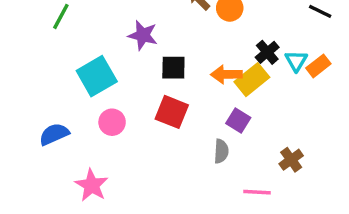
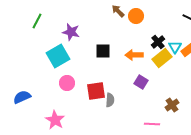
purple star: (143, 35) -> (71, 32), moved
yellow rectangle: (252, 80) -> (162, 58), moved
red square: (172, 112) -> (96, 91), moved, turned -30
blue semicircle: (54, 134) -> (22, 97), moved
gray semicircle: (221, 151) -> (110, 100), moved

